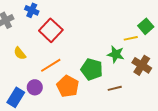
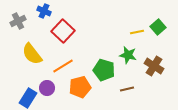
yellow line: (131, 38) -> (137, 32), moved
yellow semicircle: (20, 53) -> (32, 54), size x1.6
orange pentagon: (68, 86) -> (80, 87), turned 30

